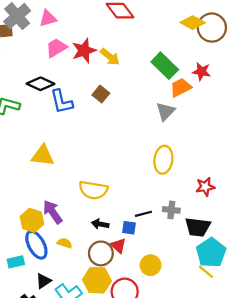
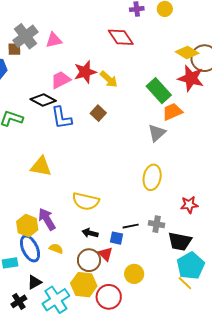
pink trapezoid: (56, 48) -> (61, 80), moved
red star: (201, 72) -> (191, 78), moved, size x1.5

